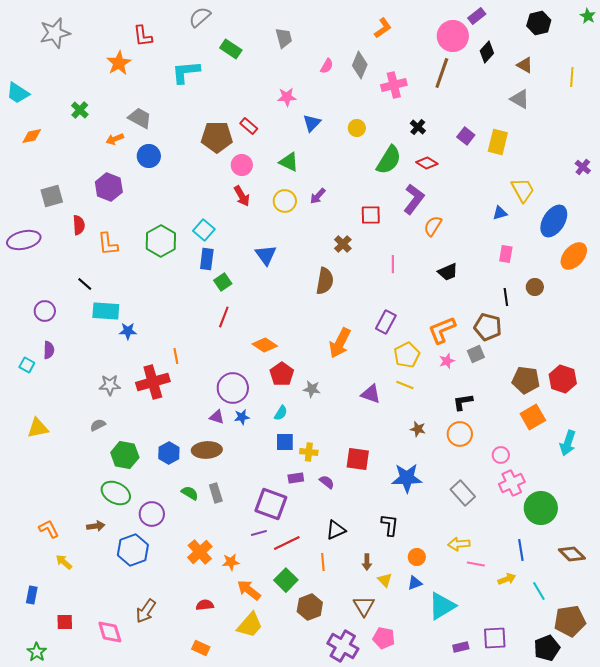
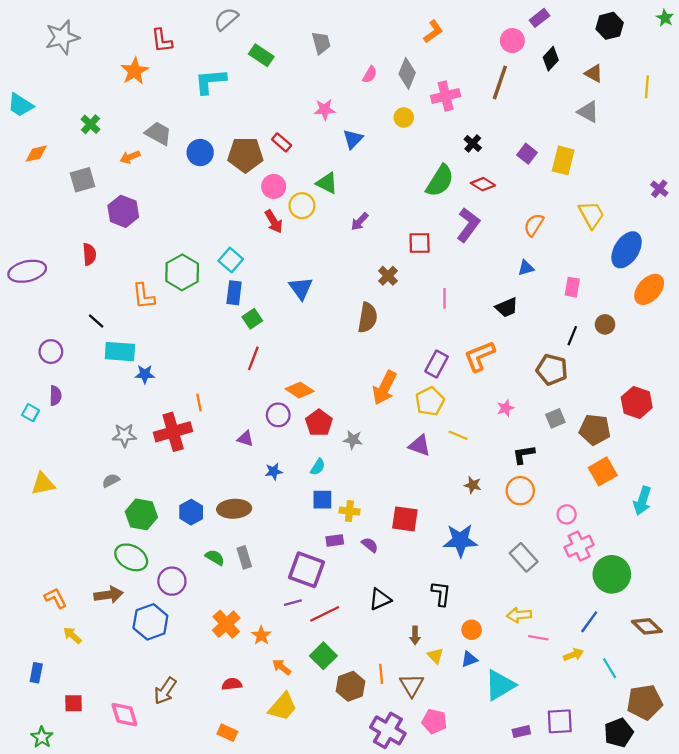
pink circle: (453, 36) -> (512, 41), size x0.7
yellow circle: (357, 128) -> (404, 117), moved
blue circle: (149, 156) -> (200, 153), moved
gray square: (52, 196) -> (83, 180), moved
yellow circle: (285, 201) -> (302, 206), moved
blue triangle: (500, 213) -> (526, 268), moved
orange semicircle: (433, 226) -> (534, 225), moved
orange L-shape: (108, 244) -> (144, 296), moved
black line: (506, 297) -> (572, 336), turned 30
orange L-shape: (442, 330) -> (480, 356), moved
gray square: (476, 354) -> (555, 418), moved
yellow pentagon: (407, 355) -> (430, 401), moved
red hexagon: (563, 379) -> (637, 402), moved
purple circle: (233, 388) -> (278, 415), moved, size x0.7
purple triangle: (217, 417) -> (245, 439), moved
brown arrow: (96, 526) -> (109, 595), size x1.4
blue line: (521, 550) -> (589, 622), turned 45
orange star: (231, 562) -> (261, 635), turned -30
orange line: (323, 562) -> (381, 674), moved
orange arrow: (249, 590) -> (282, 667), size x0.7

